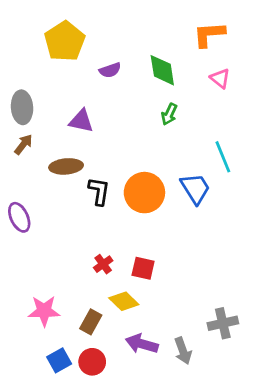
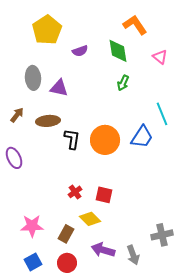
orange L-shape: (209, 34) -> (135, 25), moved, turned 60
gray ellipse: (22, 107) -> (33, 78), moved
brown arrow: (23, 144) -> (17, 115), moved
blue trapezoid: (195, 188) -> (142, 137), turned 65
blue square: (59, 360) -> (33, 262), moved

